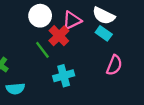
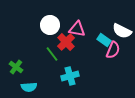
white semicircle: (104, 16) -> (122, 31), moved
pink triangle: (72, 20) -> (77, 29), turned 36
pink semicircle: (114, 65) -> (113, 50), moved

